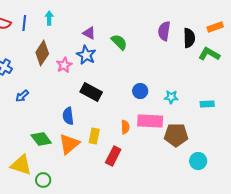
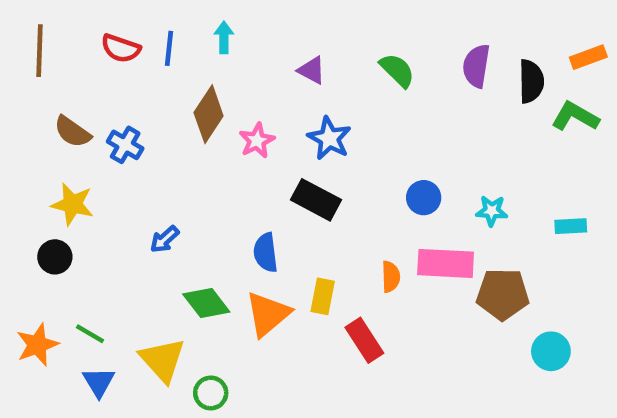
green semicircle: (119, 42) -> (397, 70), moved
blue star: (86, 55) -> (329, 138), moved
blue arrow: (22, 96) -> (165, 239), moved
red rectangle: (113, 156) -> (364, 340), turned -60
yellow triangle: (21, 165) -> (162, 360), turned 30

